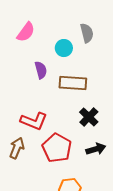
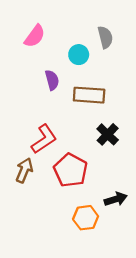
red L-shape: (34, 121) -> (44, 139), turned -56
black arrow: (96, 149) -> (116, 199), moved

